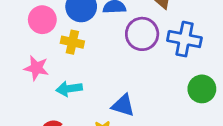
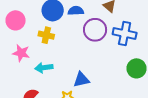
pink circle: (42, 20) -> (16, 20), moved
blue triangle: (123, 105) -> (81, 80), turned -30

